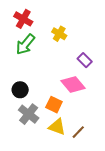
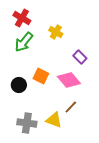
orange square: (54, 105) -> (41, 76), moved
gray cross: (29, 114) -> (27, 123), moved, turned -30
brown line: (78, 132) -> (71, 107), moved

